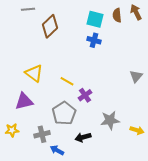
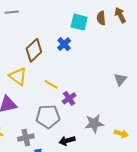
brown diamond: (50, 26) -> (34, 50), moved
blue cross: (94, 40) -> (64, 44), moved, turned 32
gray pentagon: (64, 113) -> (48, 117), turned 30

